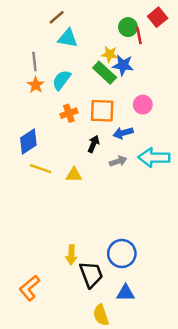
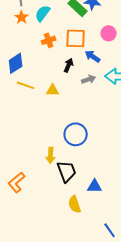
blue arrow: (123, 133) -> (93, 56), turned 49
blue circle: (122, 254) -> (76, 134), moved

